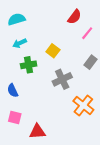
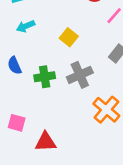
green cross: (29, 65) -> (45, 77), moved
blue semicircle: (13, 91) -> (14, 65), moved

